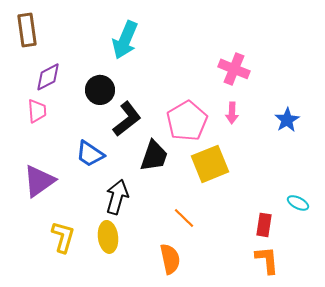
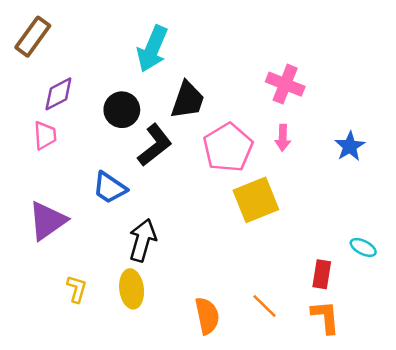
brown rectangle: (27, 30) -> (33, 37), turned 44
black trapezoid: (154, 156) -> (188, 100), moved
orange line: (184, 218) -> (264, 306), moved
yellow L-shape: (63, 237) -> (77, 289), size x0.7

